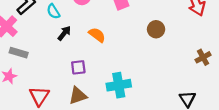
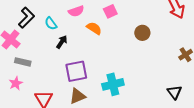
orange semicircle: (97, 35) -> (94, 28), moved
purple square: (78, 67) -> (76, 71), size x1.6

